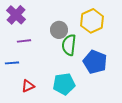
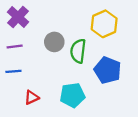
gray circle: (59, 30) -> (54, 42), moved
purple line: (24, 41) -> (15, 46), moved

